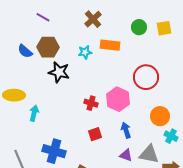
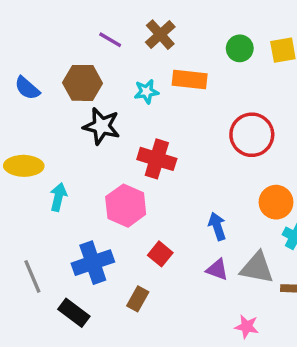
purple line: (43, 17) -> (110, 40), moved
blue semicircle: (25, 51) -> (27, 88), moved
pink hexagon: (118, 99) -> (126, 206), moved
red cross: (91, 103) -> (157, 159), moved, size x1.5
red square: (95, 134) -> (160, 254), moved, turned -32
blue cross: (54, 151) -> (93, 263), turned -35

